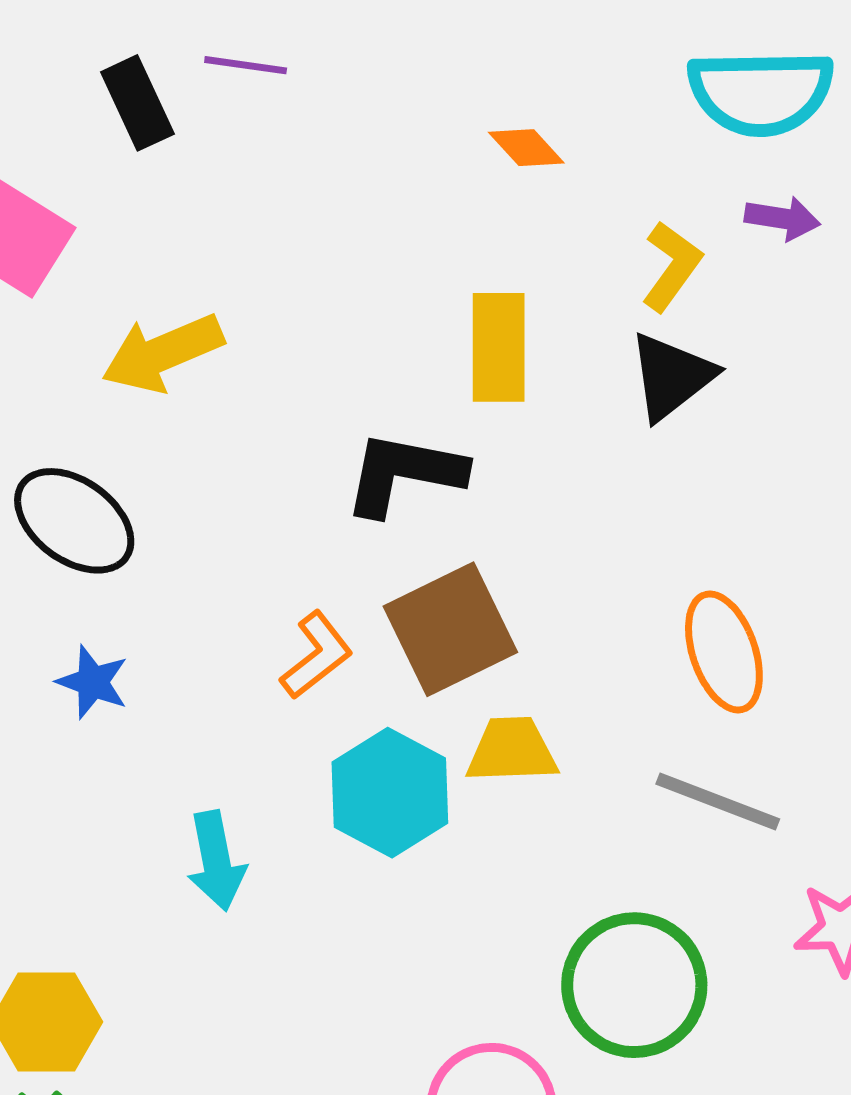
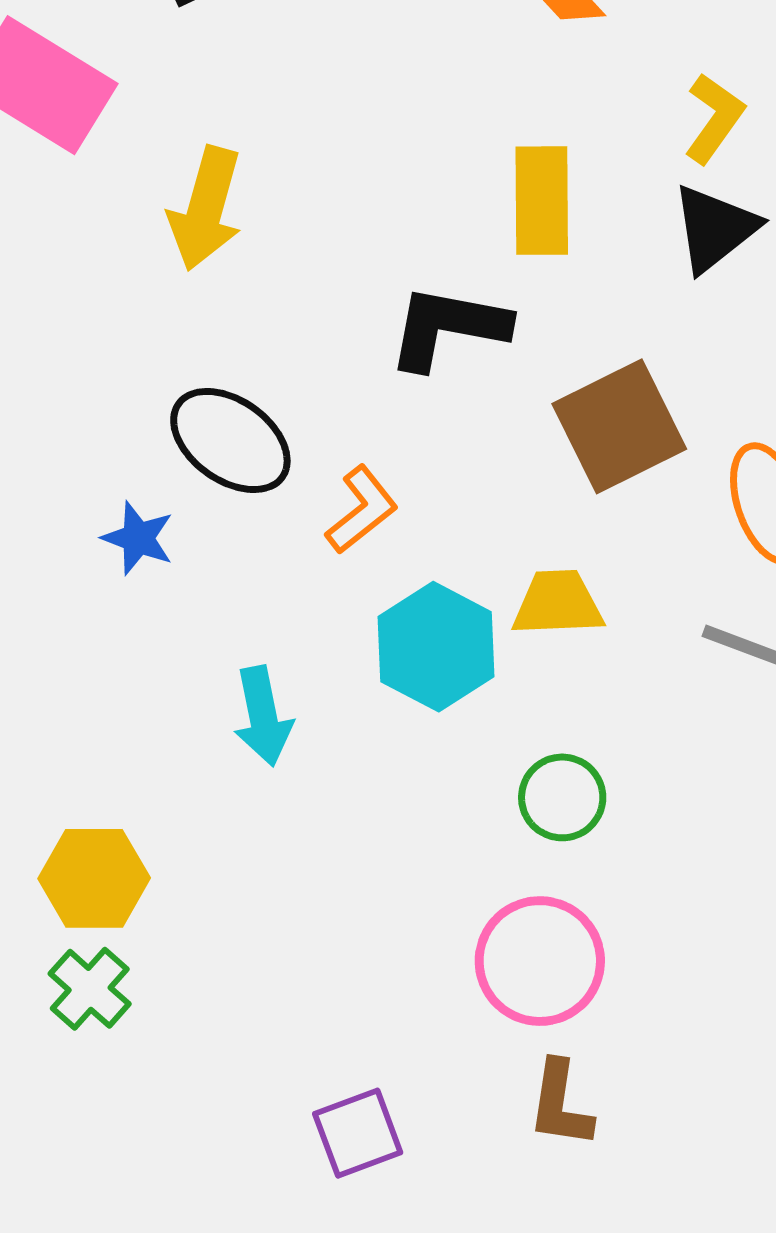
yellow arrow: (163, 353) -> (206, 209), turned -51
black ellipse: (74, 521) -> (230, 440), moved
brown square: (450, 629) -> (619, 426), moved
green circle: (634, 985) -> (562, 797), moved, size x0.6

